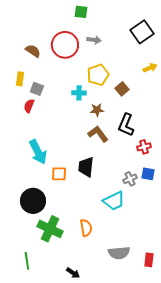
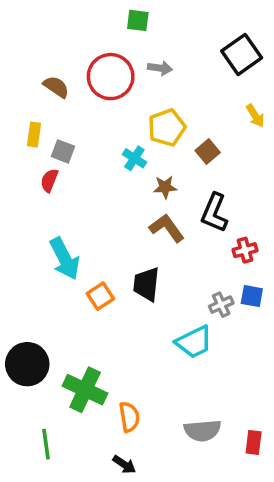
yellow arrow: (150, 68) -> (255, 116), turned 80
cyan cross: (79, 93) -> (134, 158), turned 32
orange square: (59, 174) -> (100, 296), turned -35
black circle: (33, 201) -> (27, 364), moved
orange semicircle: (86, 228) -> (129, 417), moved

